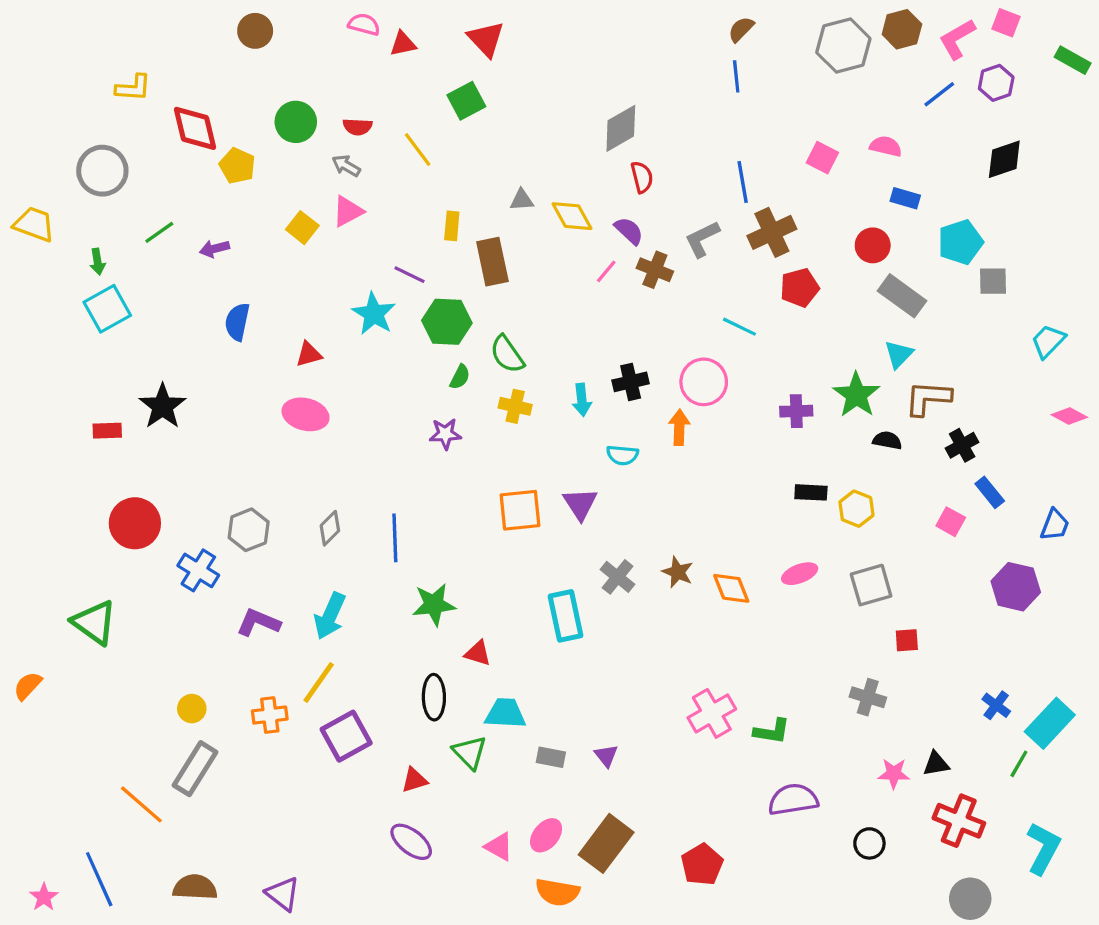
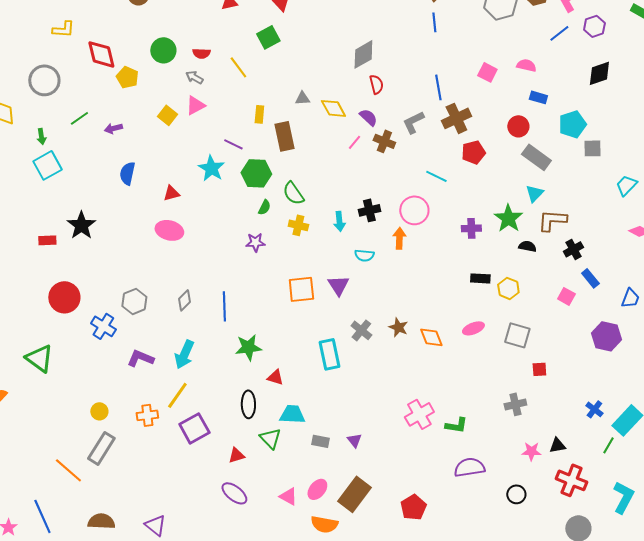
gray square: (871, 585) -> (517, 335), turned 32
gray cross: (868, 697) -> (515, 404), turned -30

